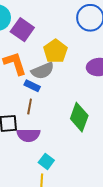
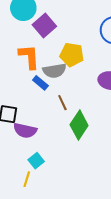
yellow pentagon: (55, 51) -> (72, 55), turned 30
brown line: (30, 106) -> (62, 103), moved, turned -49

